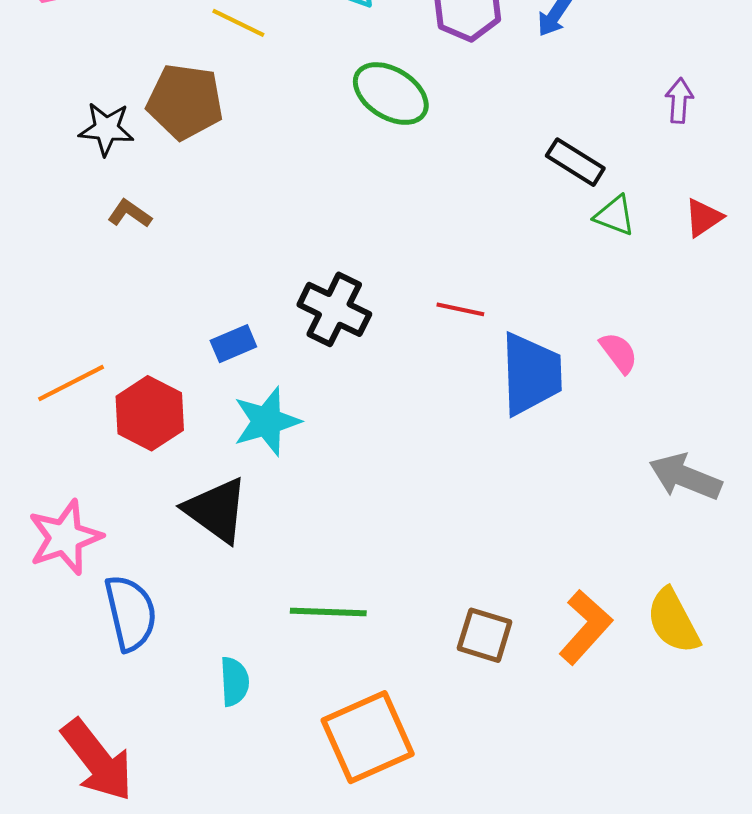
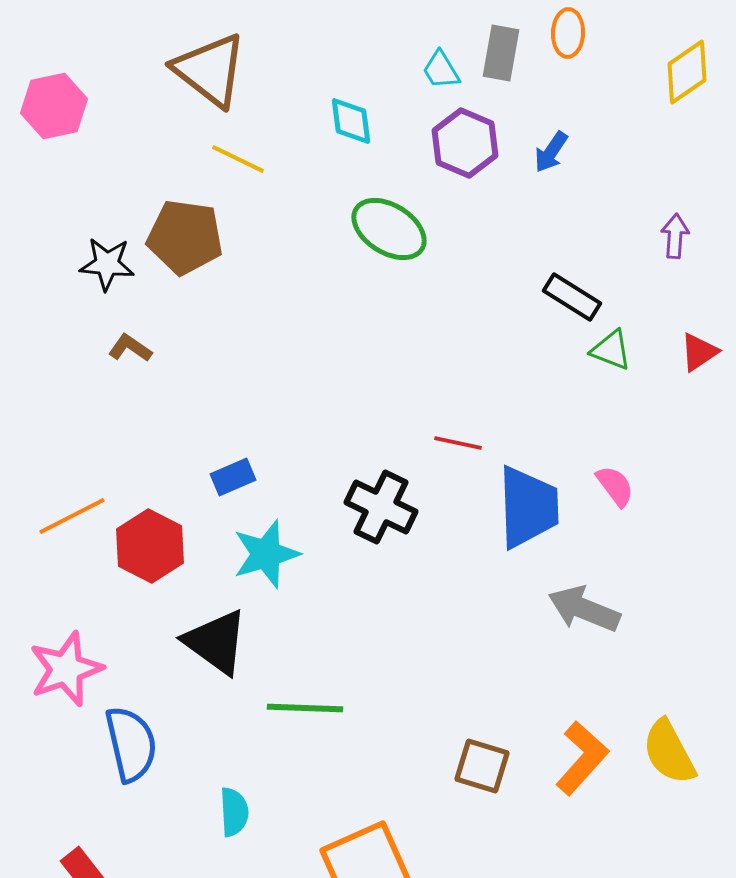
black cross: (334, 309) -> (381, 507), moved
gray arrow: (685, 477) -> (584, 609), moved
green line: (328, 612) -> (305, 708), moved

